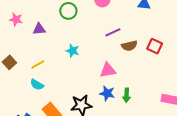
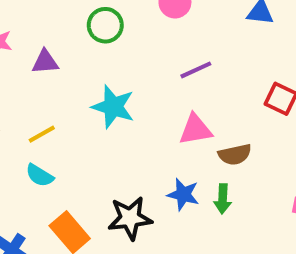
brown semicircle: (129, 46) -> (235, 155), moved
cyan star: (73, 51) -> (113, 107), size x1.5
pink triangle: (108, 70) -> (195, 130), moved

